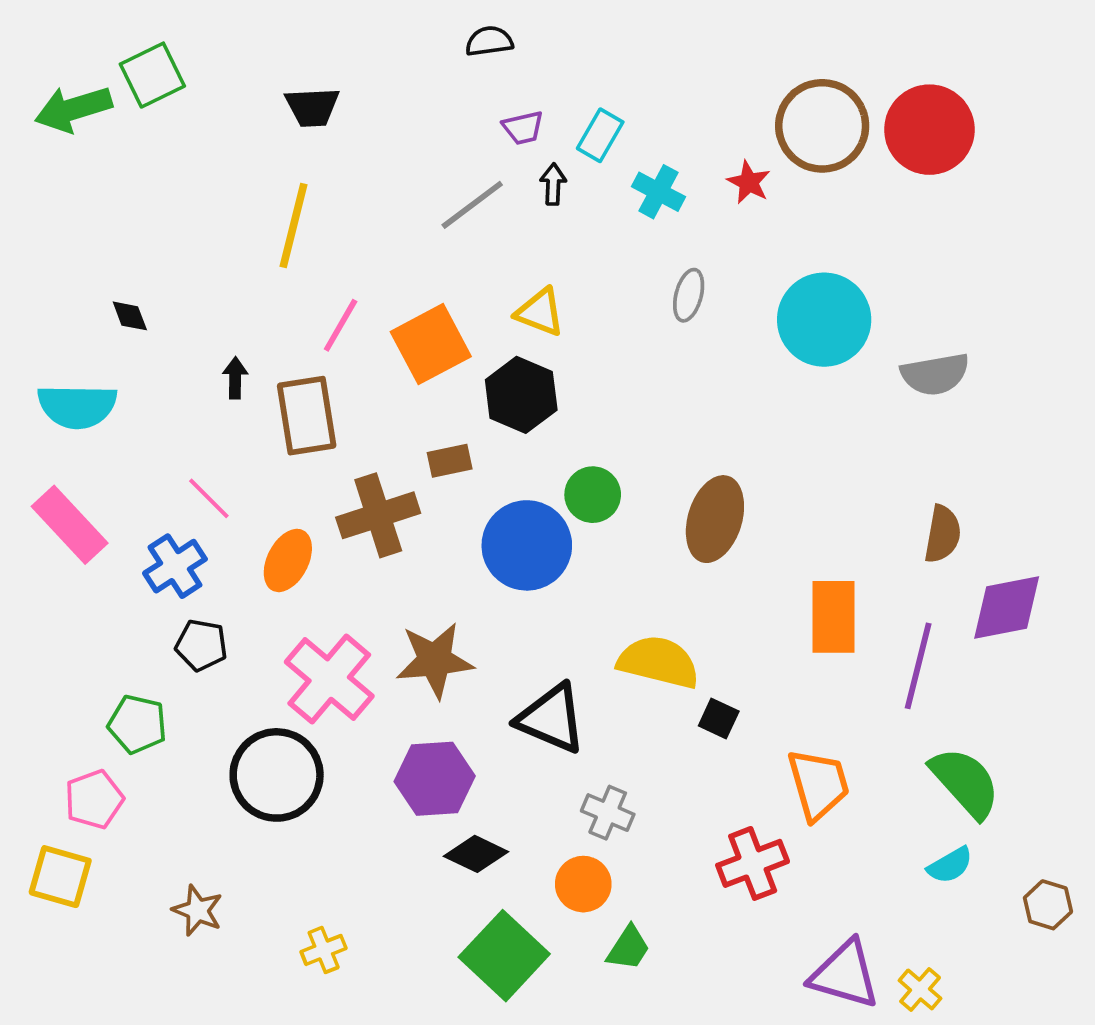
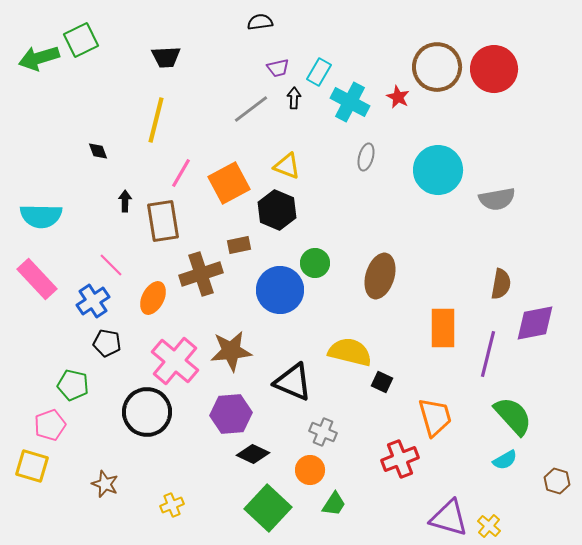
cyan cross: (659, 192) -> (350, 102), size x1.4
black diamond: (130, 316) -> (98, 151), moved

